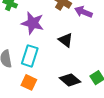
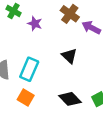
purple star: (33, 23) -> (35, 24), moved, size x0.6

